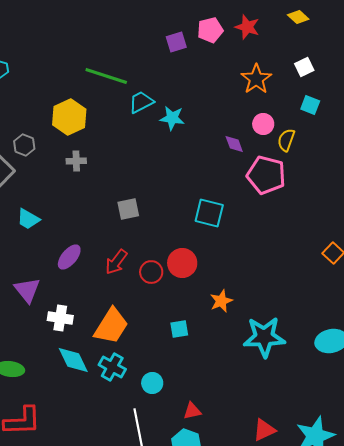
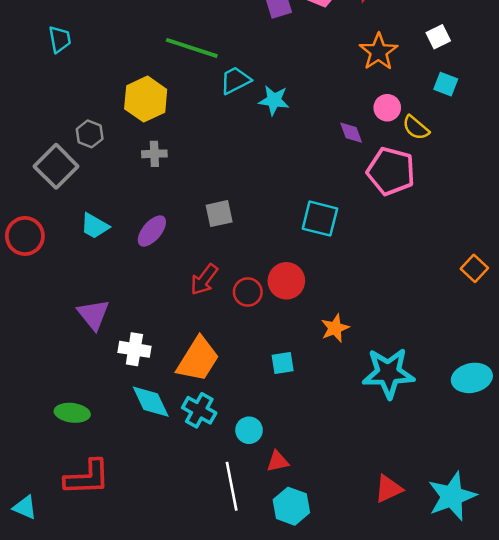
yellow semicircle: (286, 140) -> (416, 128), turned -70
purple ellipse: (69, 257) -> (152, 231), moved
red triangle: (192, 411) -> (278, 461), moved

